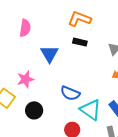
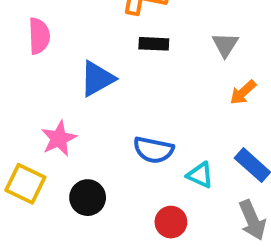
blue triangle: (49, 54) -> (97, 79), turned 42
cyan triangle: (91, 110) -> (200, 175), size x0.6

